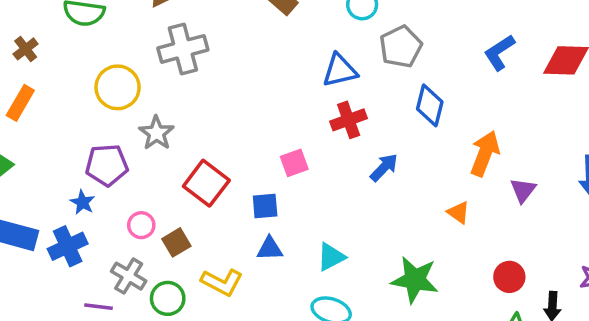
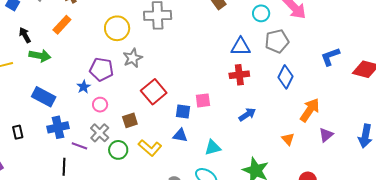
pink square: (294, 163) -> (203, 100), moved
blue arrow: (384, 168) -> (247, 114), moved
pink circle: (141, 225) -> (100, 105), moved
blue cross: (68, 246) -> (58, 127), moved

